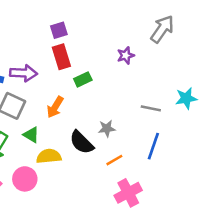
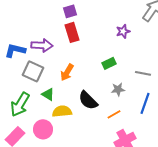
green rectangle: (83, 79) -> (109, 63), moved
gray star: (107, 129) -> (118, 89), moved

